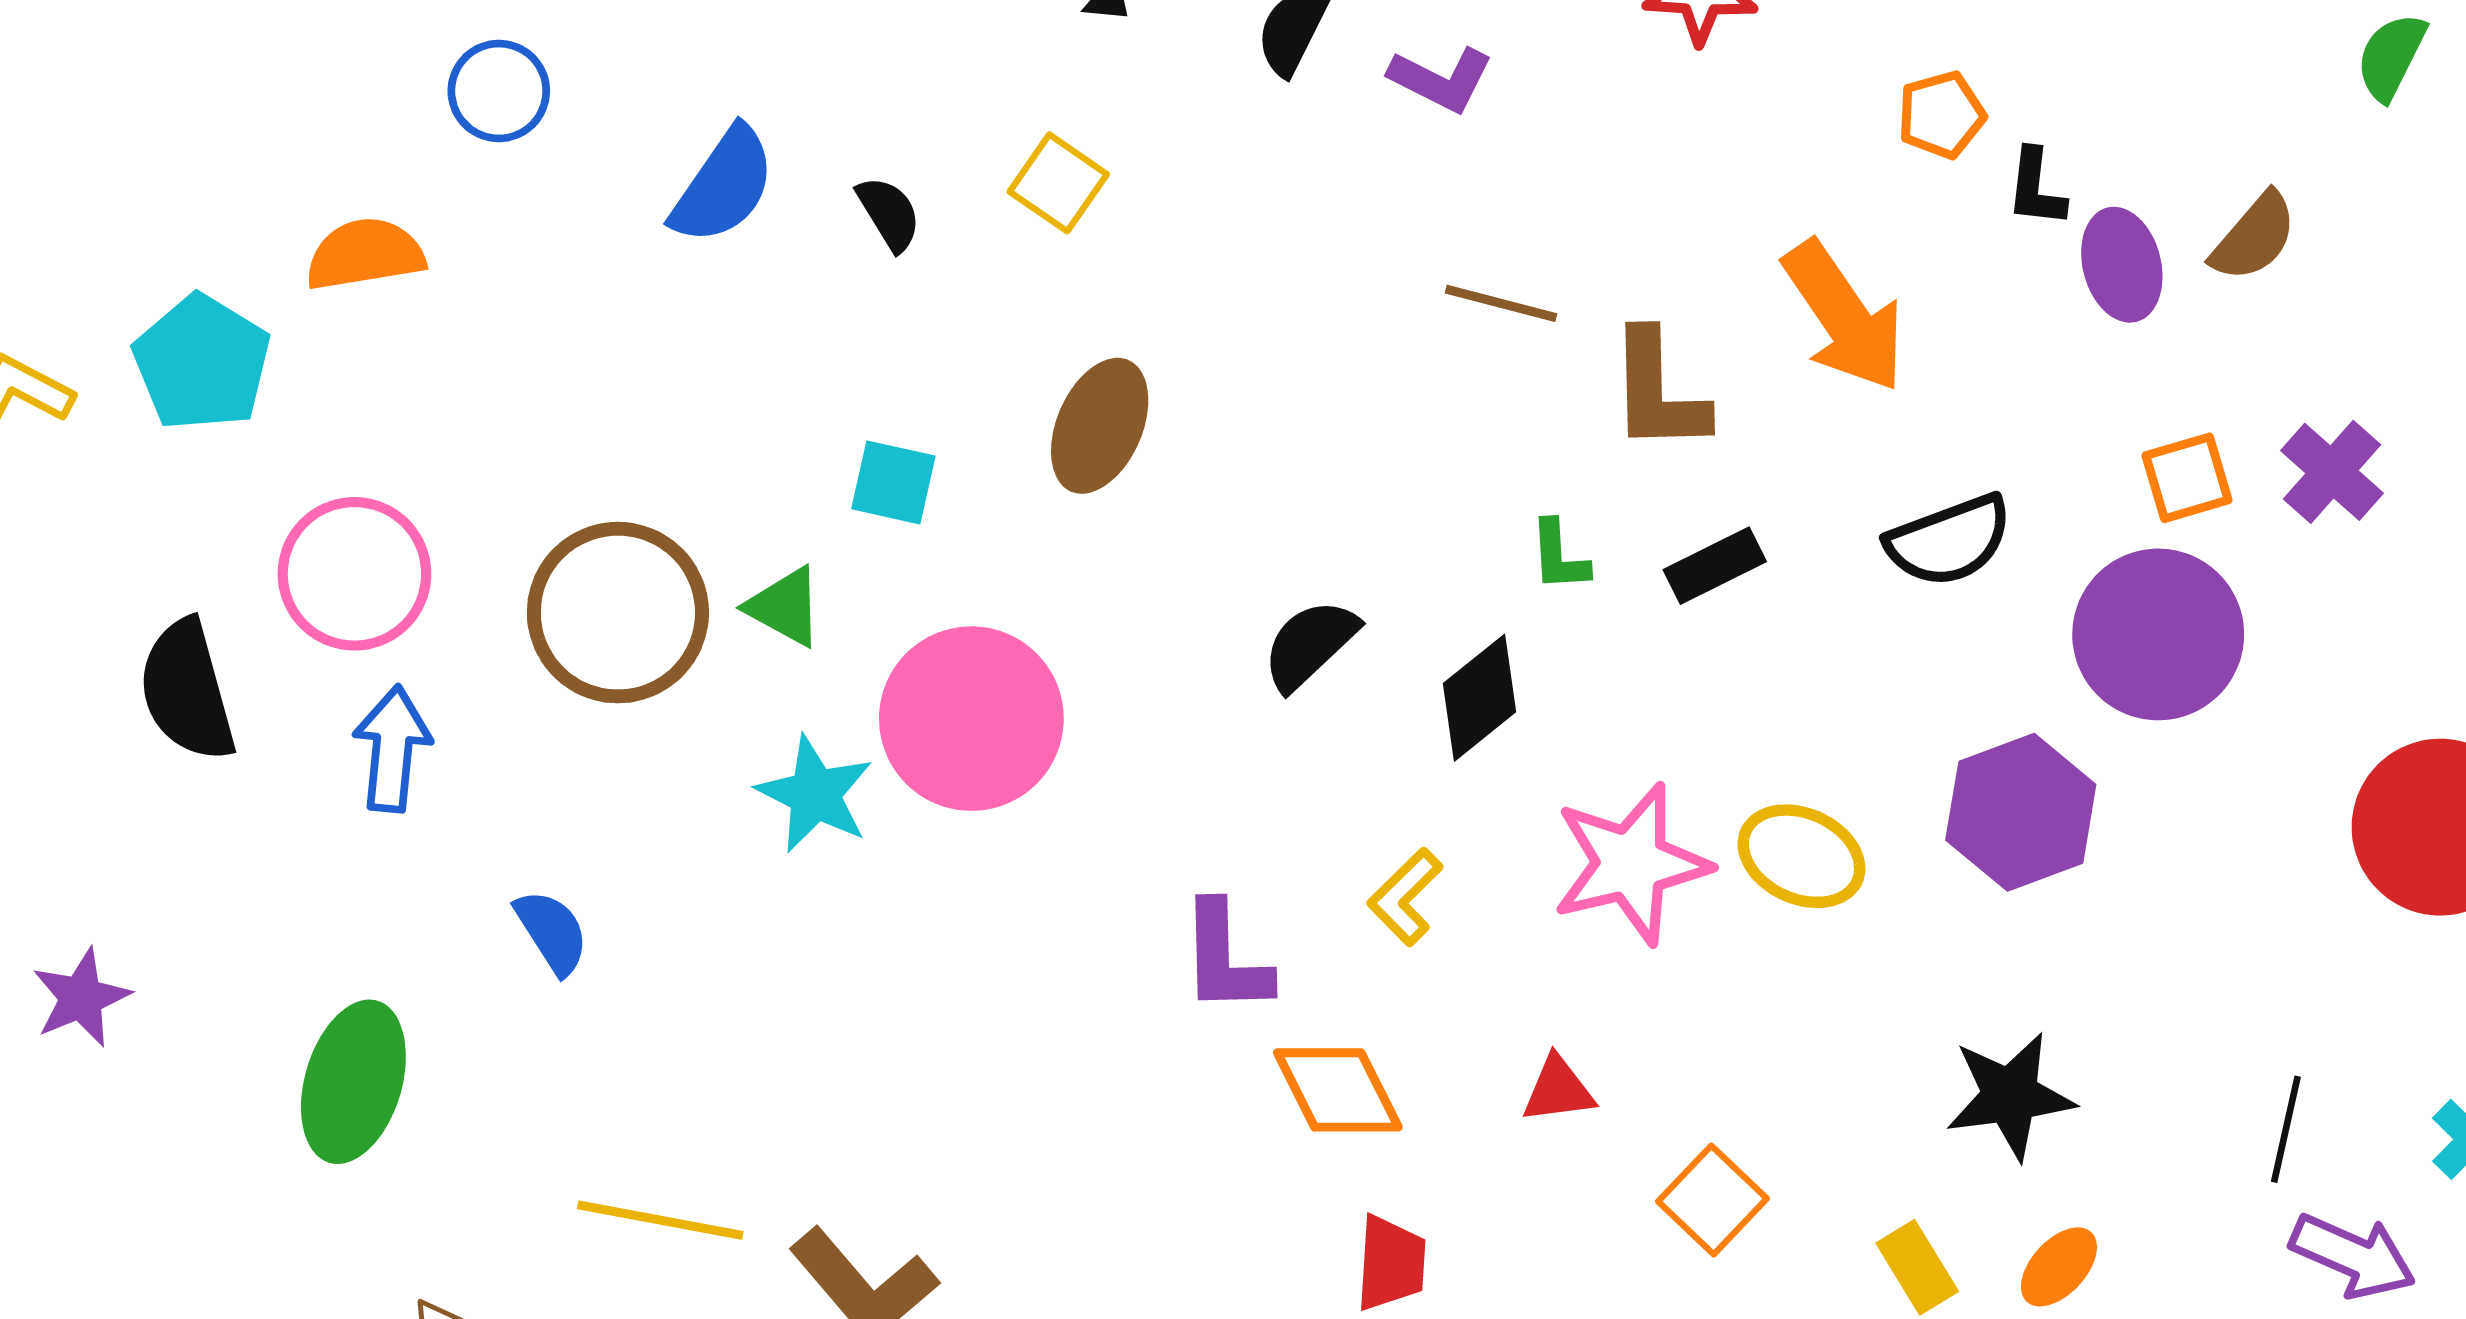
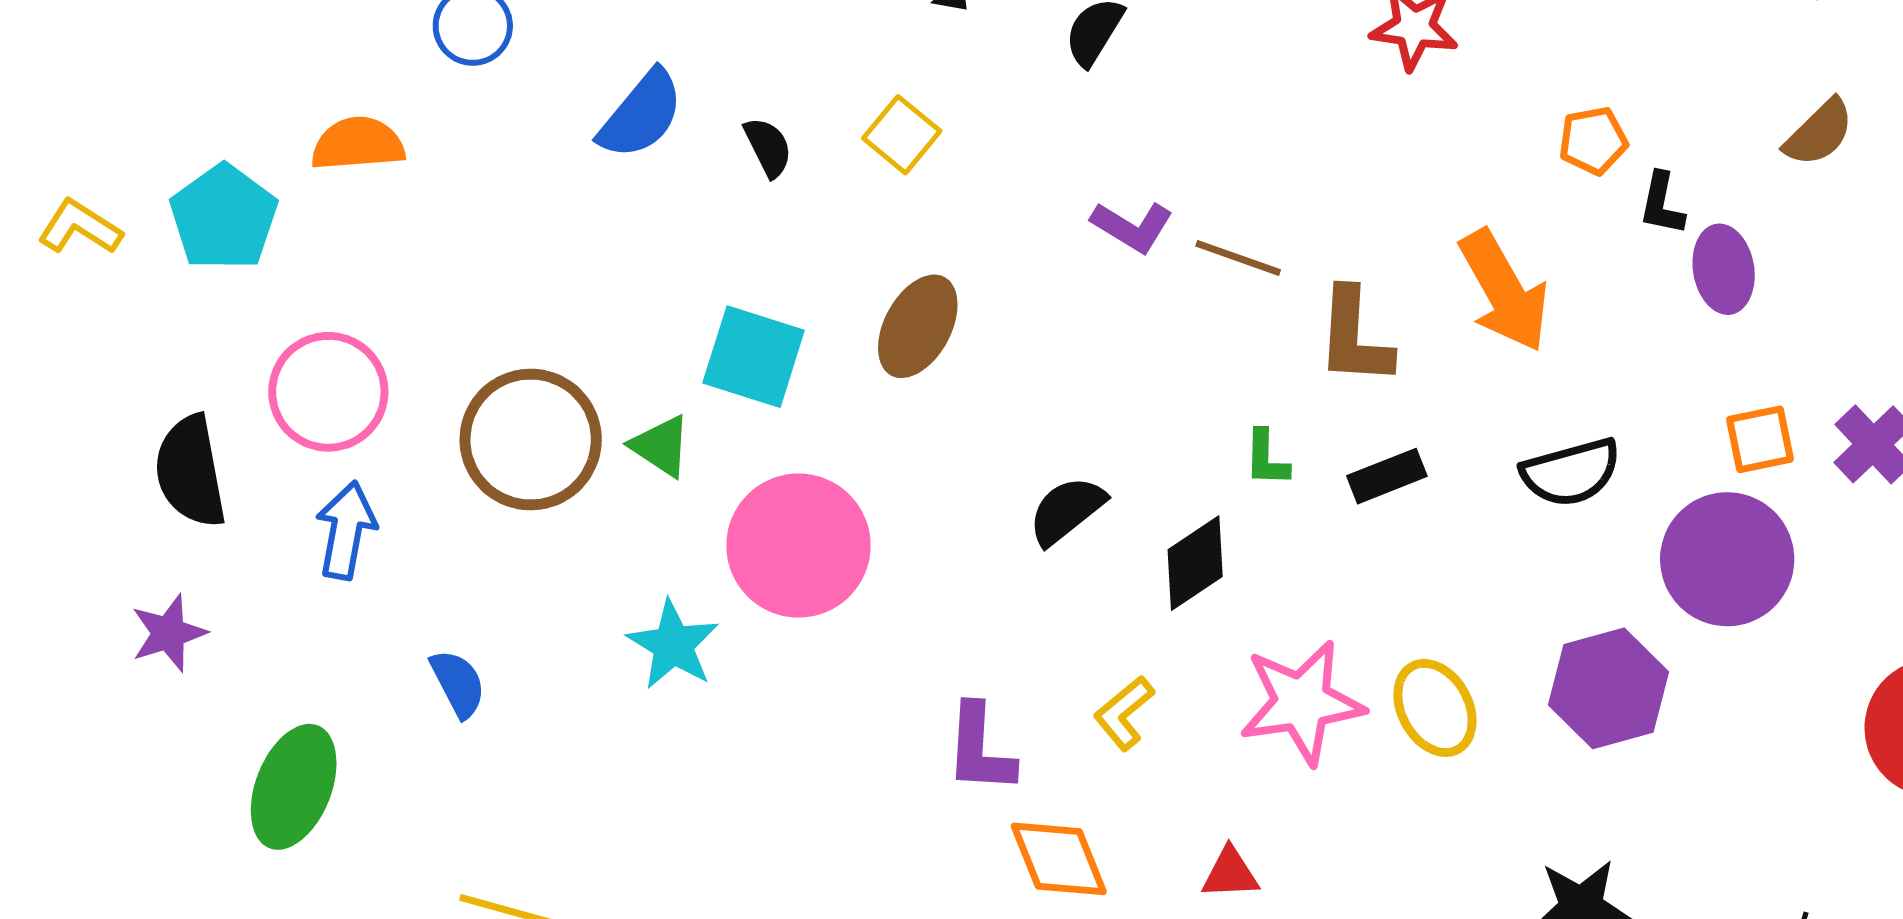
purple L-shape: (1441, 79) -> (1132, 227), moved
brown semicircle: (2254, 237) -> (1819, 133), moved
cyan square: (893, 482) -> (754, 357), size x1.5
cyan star: (815, 794) -> (673, 645), moved
yellow ellipse: (1801, 856) -> (1435, 708), turned 32
purple star: (81, 998) -> (169, 633), moved

